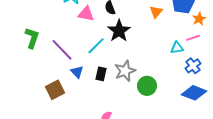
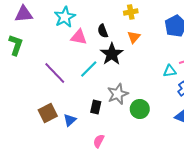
orange triangle: (156, 12) -> (134, 37), moved
green L-shape: (32, 38) -> (16, 45), moved
blue triangle: (77, 72) -> (70, 120), moved, turned 32
black rectangle: (101, 74) -> (96, 107), moved

